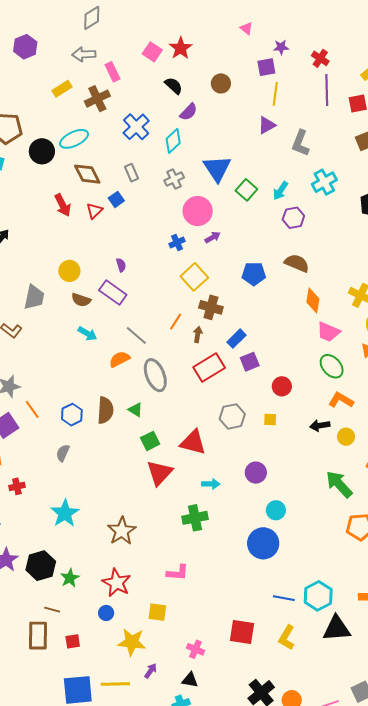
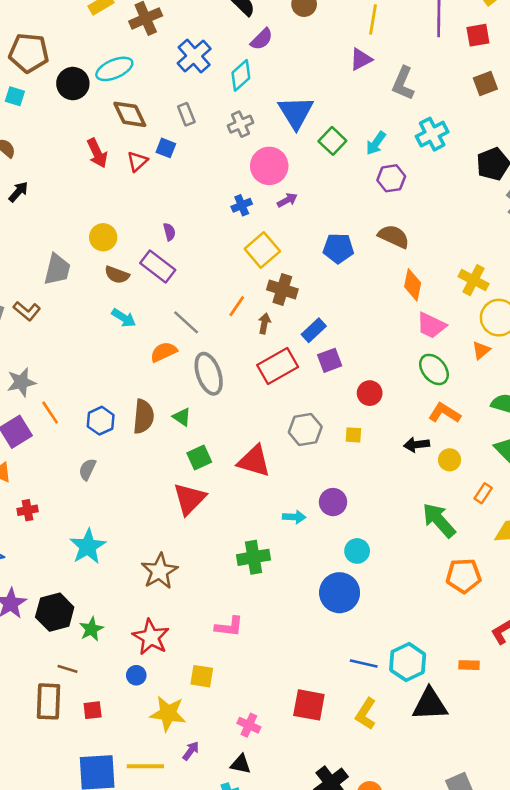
blue square: (116, 199) -> (166, 148), turned -35
red triangle: (160, 473) -> (189, 499), moved
cyan arrow: (211, 484) -> (294, 517), moved

